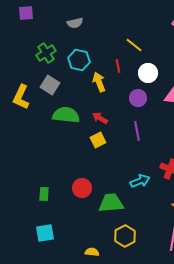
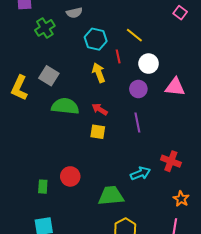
green cross: (46, 53) -> (45, 28), moved
cyan hexagon: (79, 60) -> (96, 39), moved
yellow square: (98, 140) -> (98, 132), turned 35
red circle: (82, 188) -> (70, 176), moved

